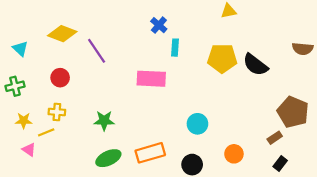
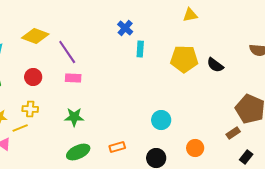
black semicircle: (255, 65) -> (215, 65), size x0.7
pink rectangle: (151, 79) -> (73, 78), moved, size x0.6
orange rectangle: (150, 153) -> (117, 147), size x0.6
black rectangle: (280, 163) -> (246, 157), moved

